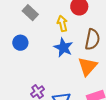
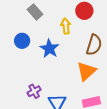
blue star: (63, 48) -> (49, 49), moved

